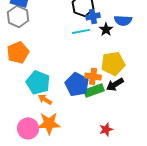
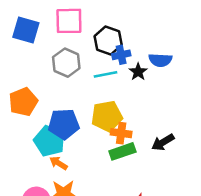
gray hexagon: (18, 16) -> (66, 63), moved
yellow pentagon: (113, 63) -> (107, 116), moved
blue pentagon: (77, 84) -> (64, 124), moved, turned -30
black arrow: (115, 84) -> (163, 142), moved

